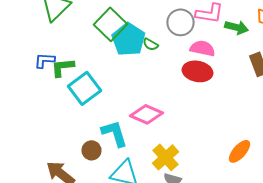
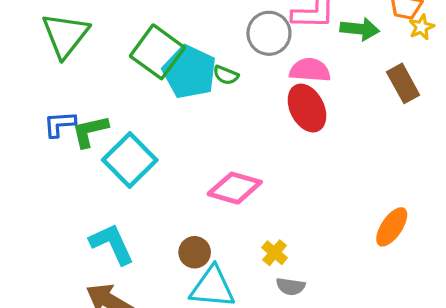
red ellipse: (198, 71) -> (307, 108), turned 60
cyan L-shape: (114, 133) -> (112, 244), moved
brown circle: (92, 150) -> (195, 252), moved
yellow cross: (166, 157) -> (275, 253), size x0.6

